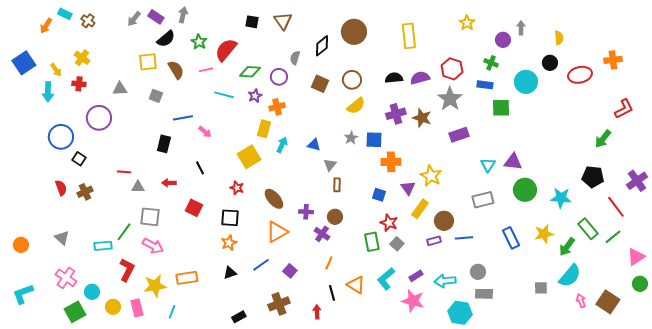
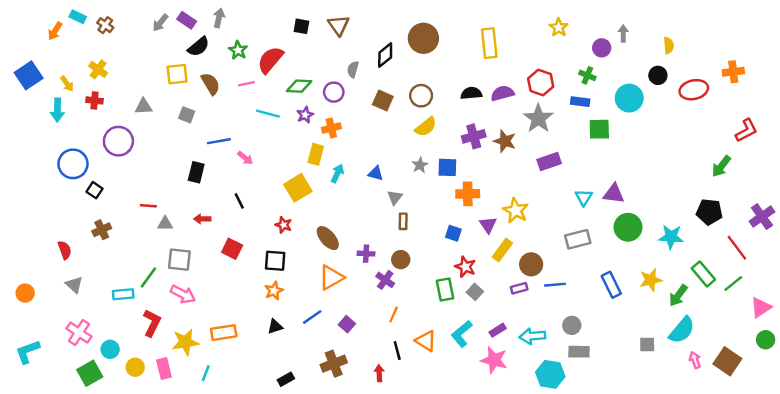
red semicircle: (61, 188) -> (65, 250), moved

